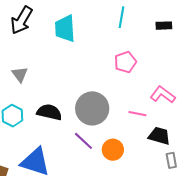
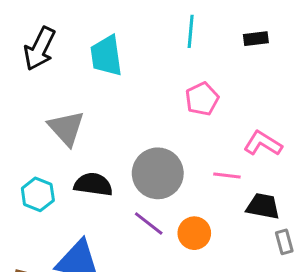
gray triangle: (20, 74) -> (66, 128), moved, size x1.5

